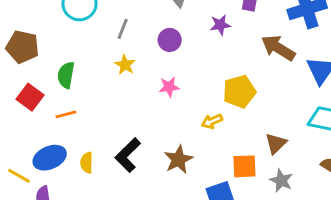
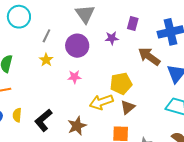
purple circle: (170, 40) -> (77, 46), size x1.5
yellow arrow: (212, 121) -> (101, 102), size x1.6
brown triangle: (276, 144) -> (128, 107), moved
yellow semicircle: (87, 163) -> (17, 115), moved

